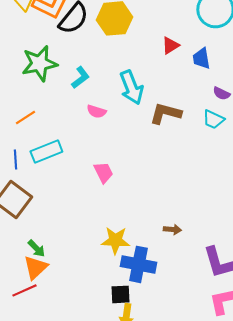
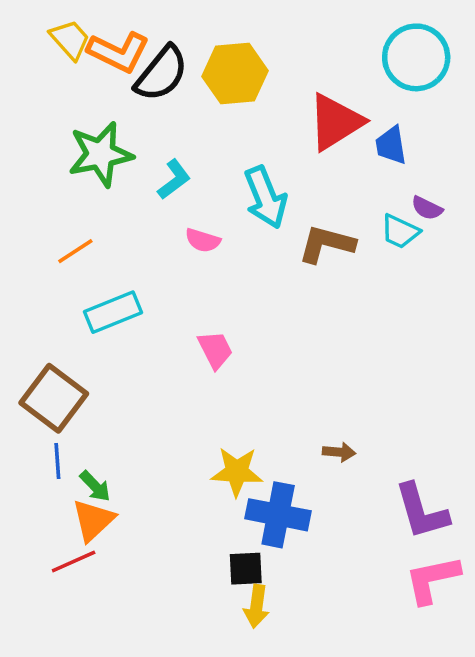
red triangle: (170, 45) -> (335, 122), size x1.8
cyan trapezoid: (213, 119) -> (400, 231), moved
blue line: (15, 159) -> (57, 461), moved

